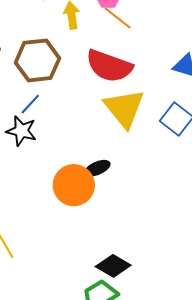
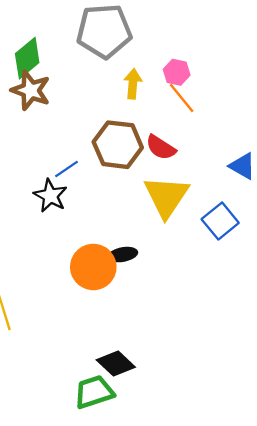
brown hexagon: (37, 60) -> (118, 145), moved
red semicircle: (109, 66) -> (161, 147), size x0.6

